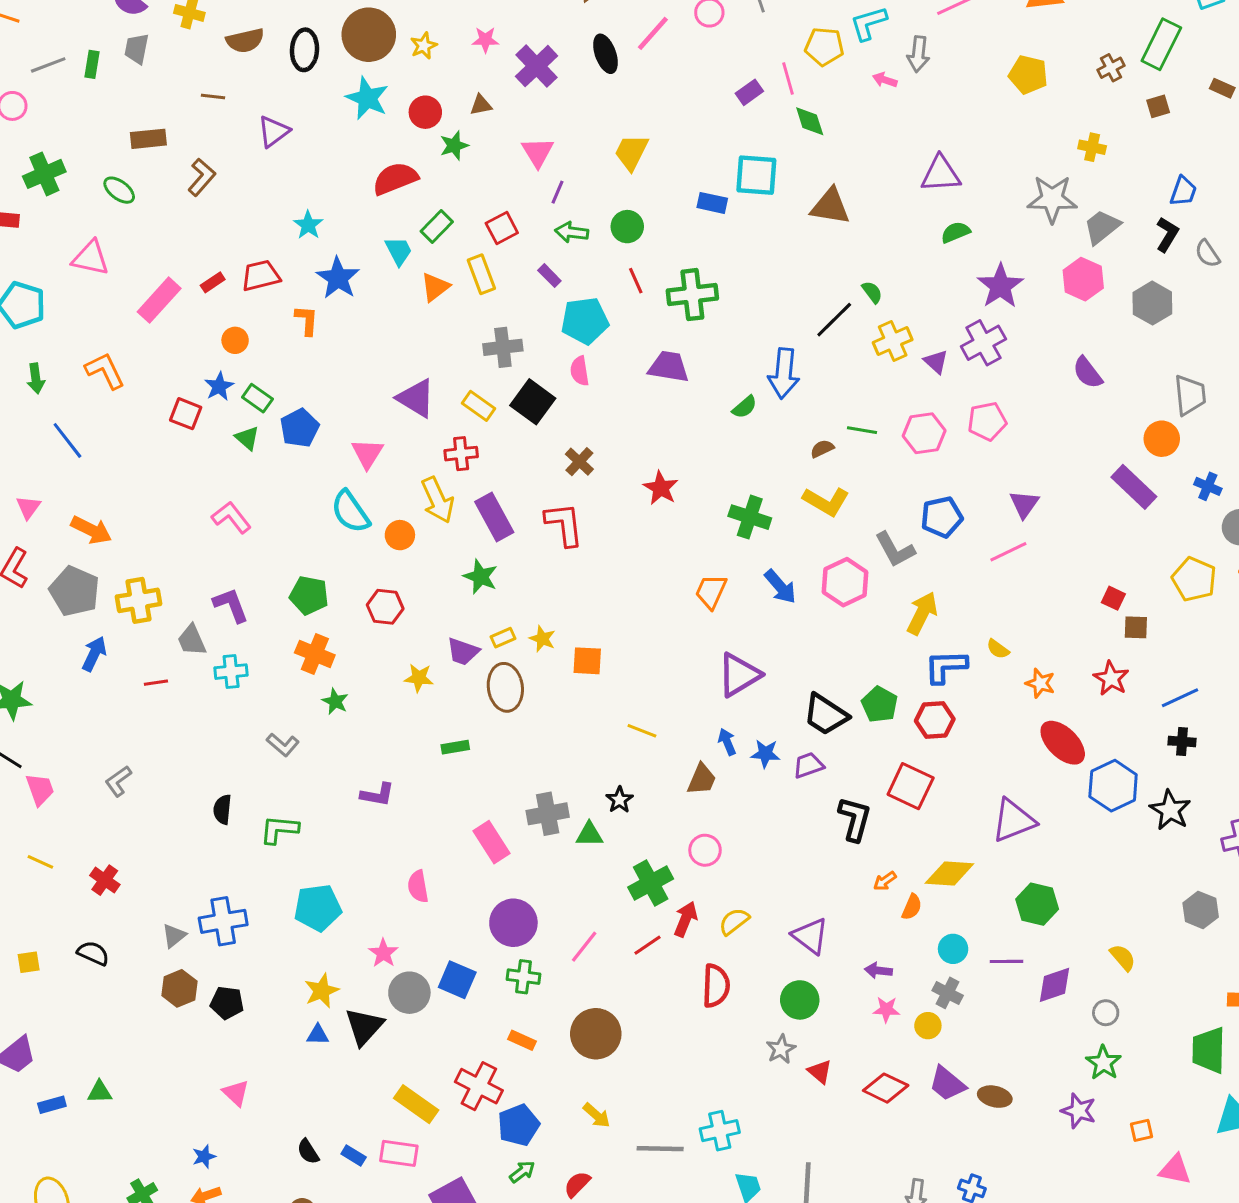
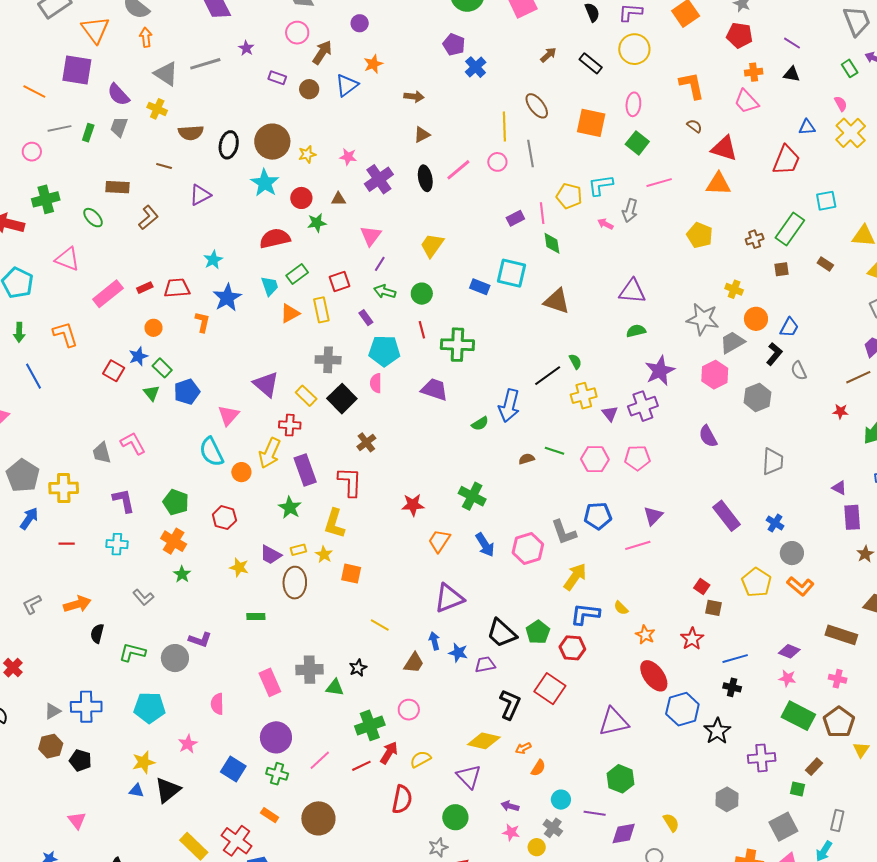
orange circle: (1162, 439) -> (756, 319), moved
red star: (661, 488) -> (413, 505), moved, turned 30
yellow arrow: (438, 500) -> (270, 453), turned 40
yellow L-shape: (826, 501) -> (334, 523), moved, turned 68
orange arrow: (91, 530) -> (77, 604), moved, turned -52
gray trapezoid: (192, 640) -> (102, 453), moved
yellow diamond: (949, 873) -> (484, 741), moved
gray circle: (409, 993) -> (175, 658), moved

